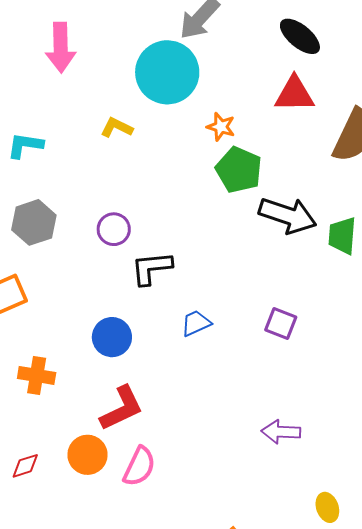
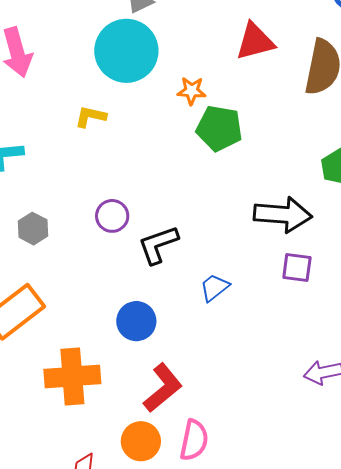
black arrow: (288, 215) -> (283, 215), moved
gray hexagon: (34, 222) -> (33, 229), size x0.7
orange cross: (37, 375) -> (72, 377), size x1.5

